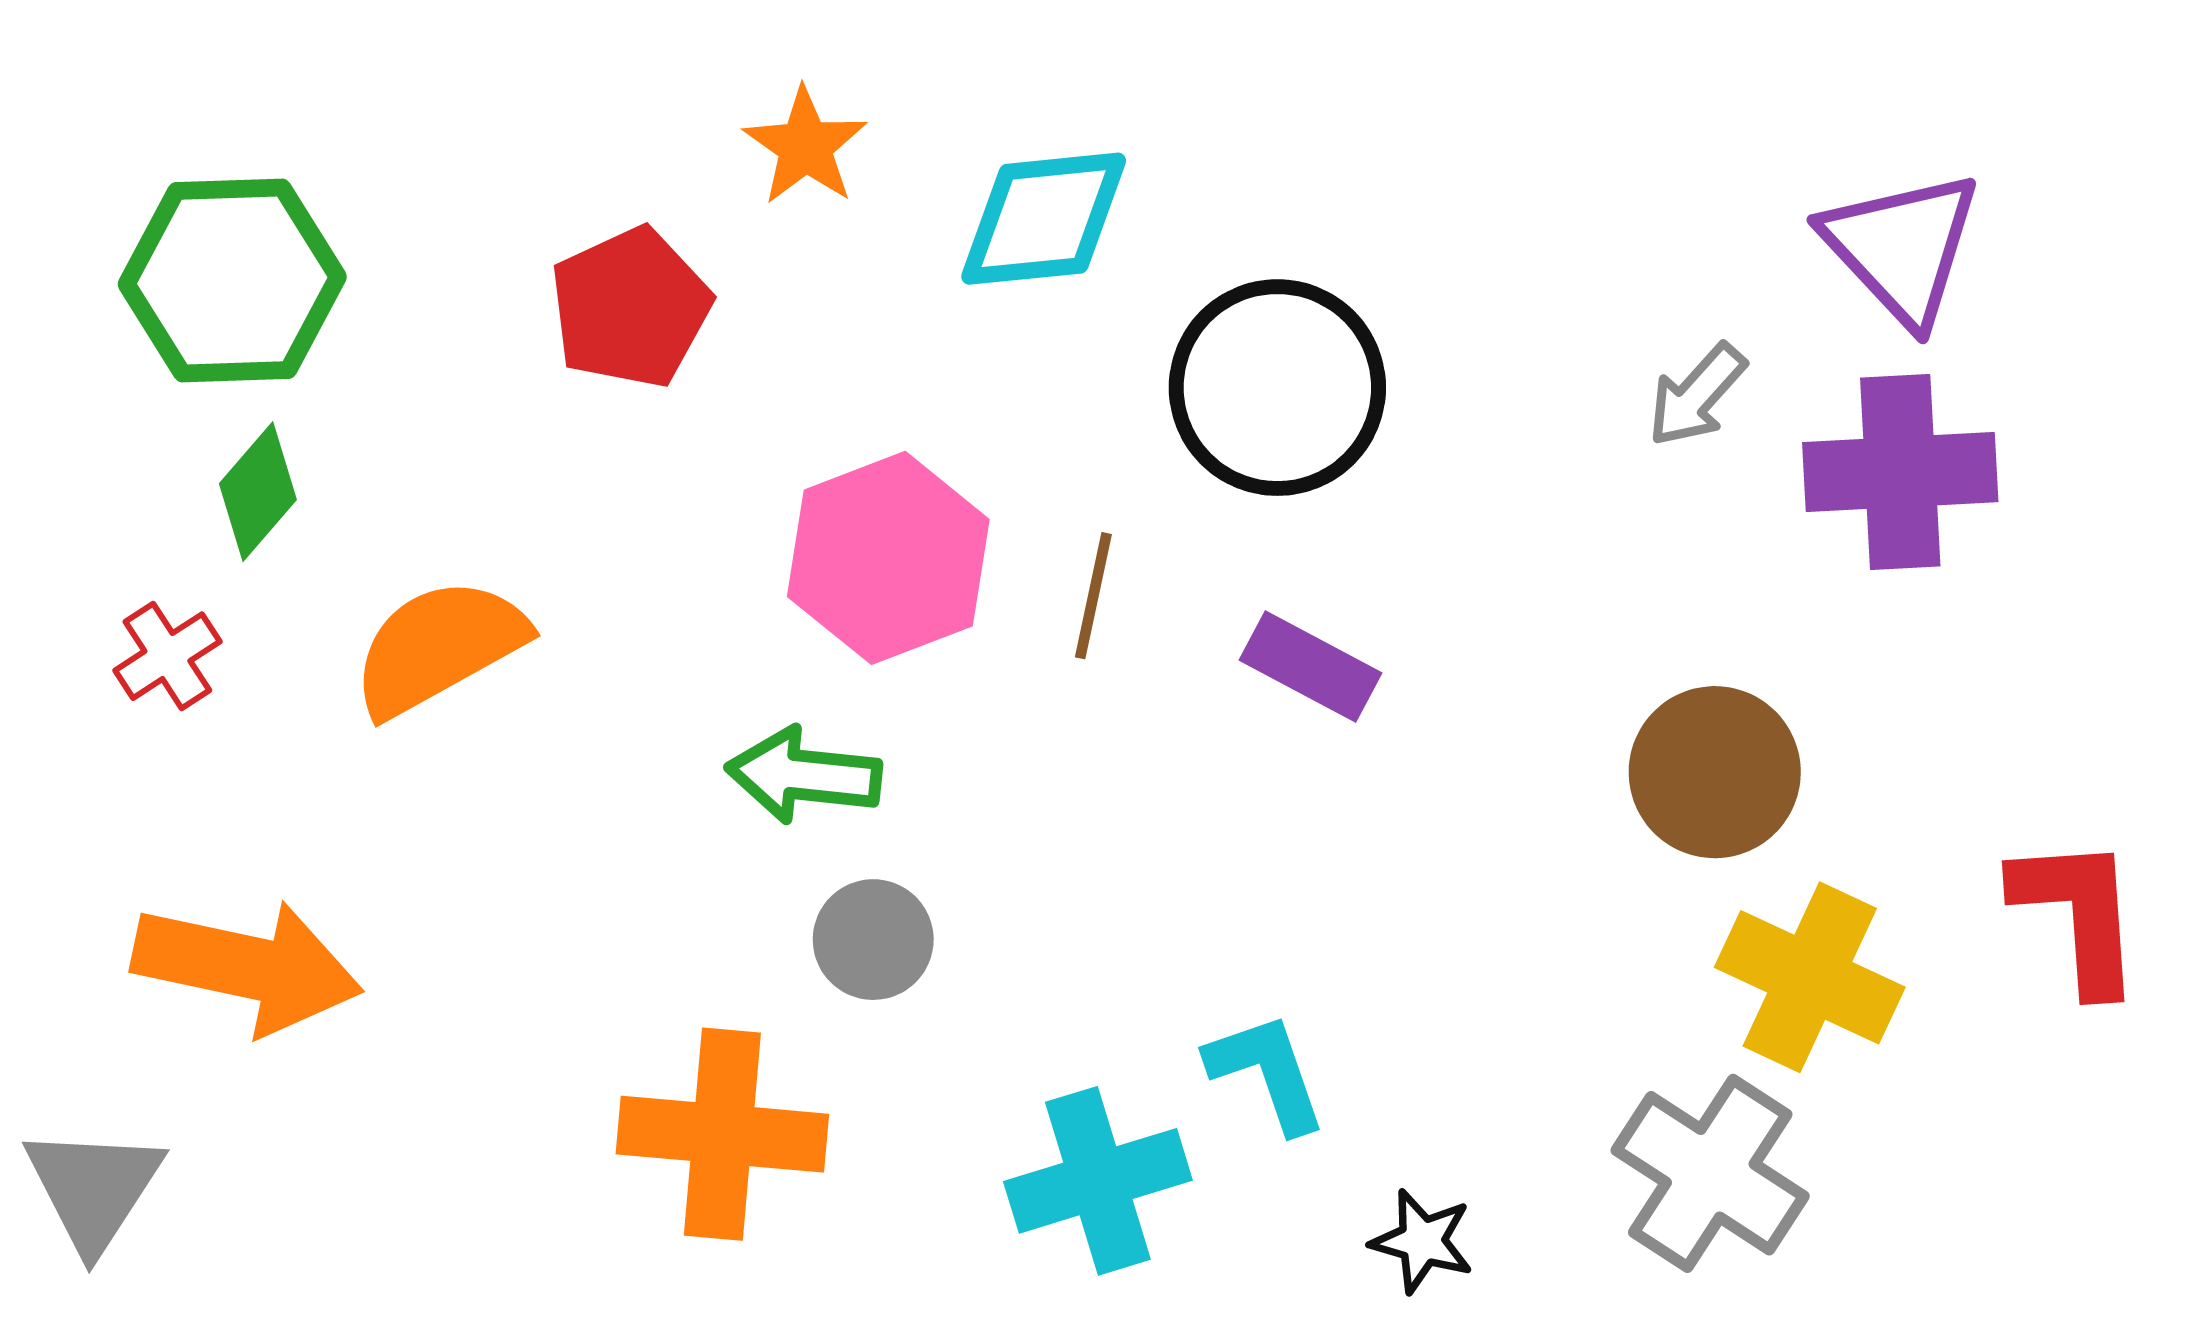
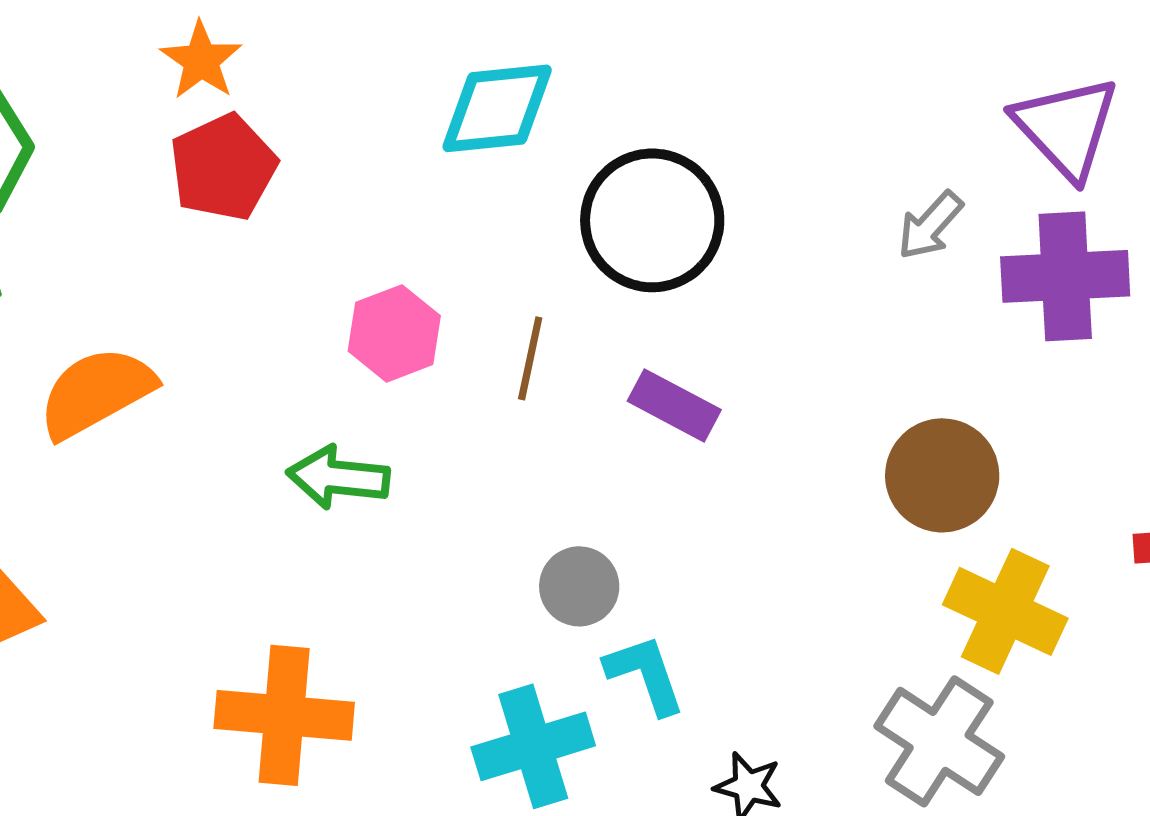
orange star: (805, 146) -> (201, 60), moved
pink hexagon: (888, 558) -> (394, 333), size x0.7
gray circle: (873, 940) -> (579, 586), moved

